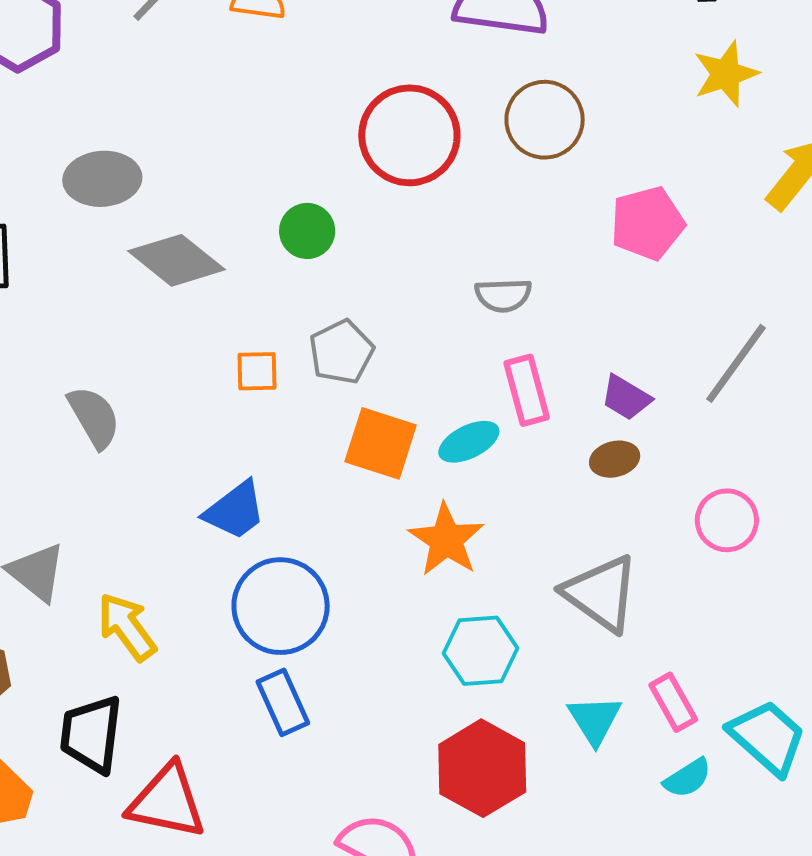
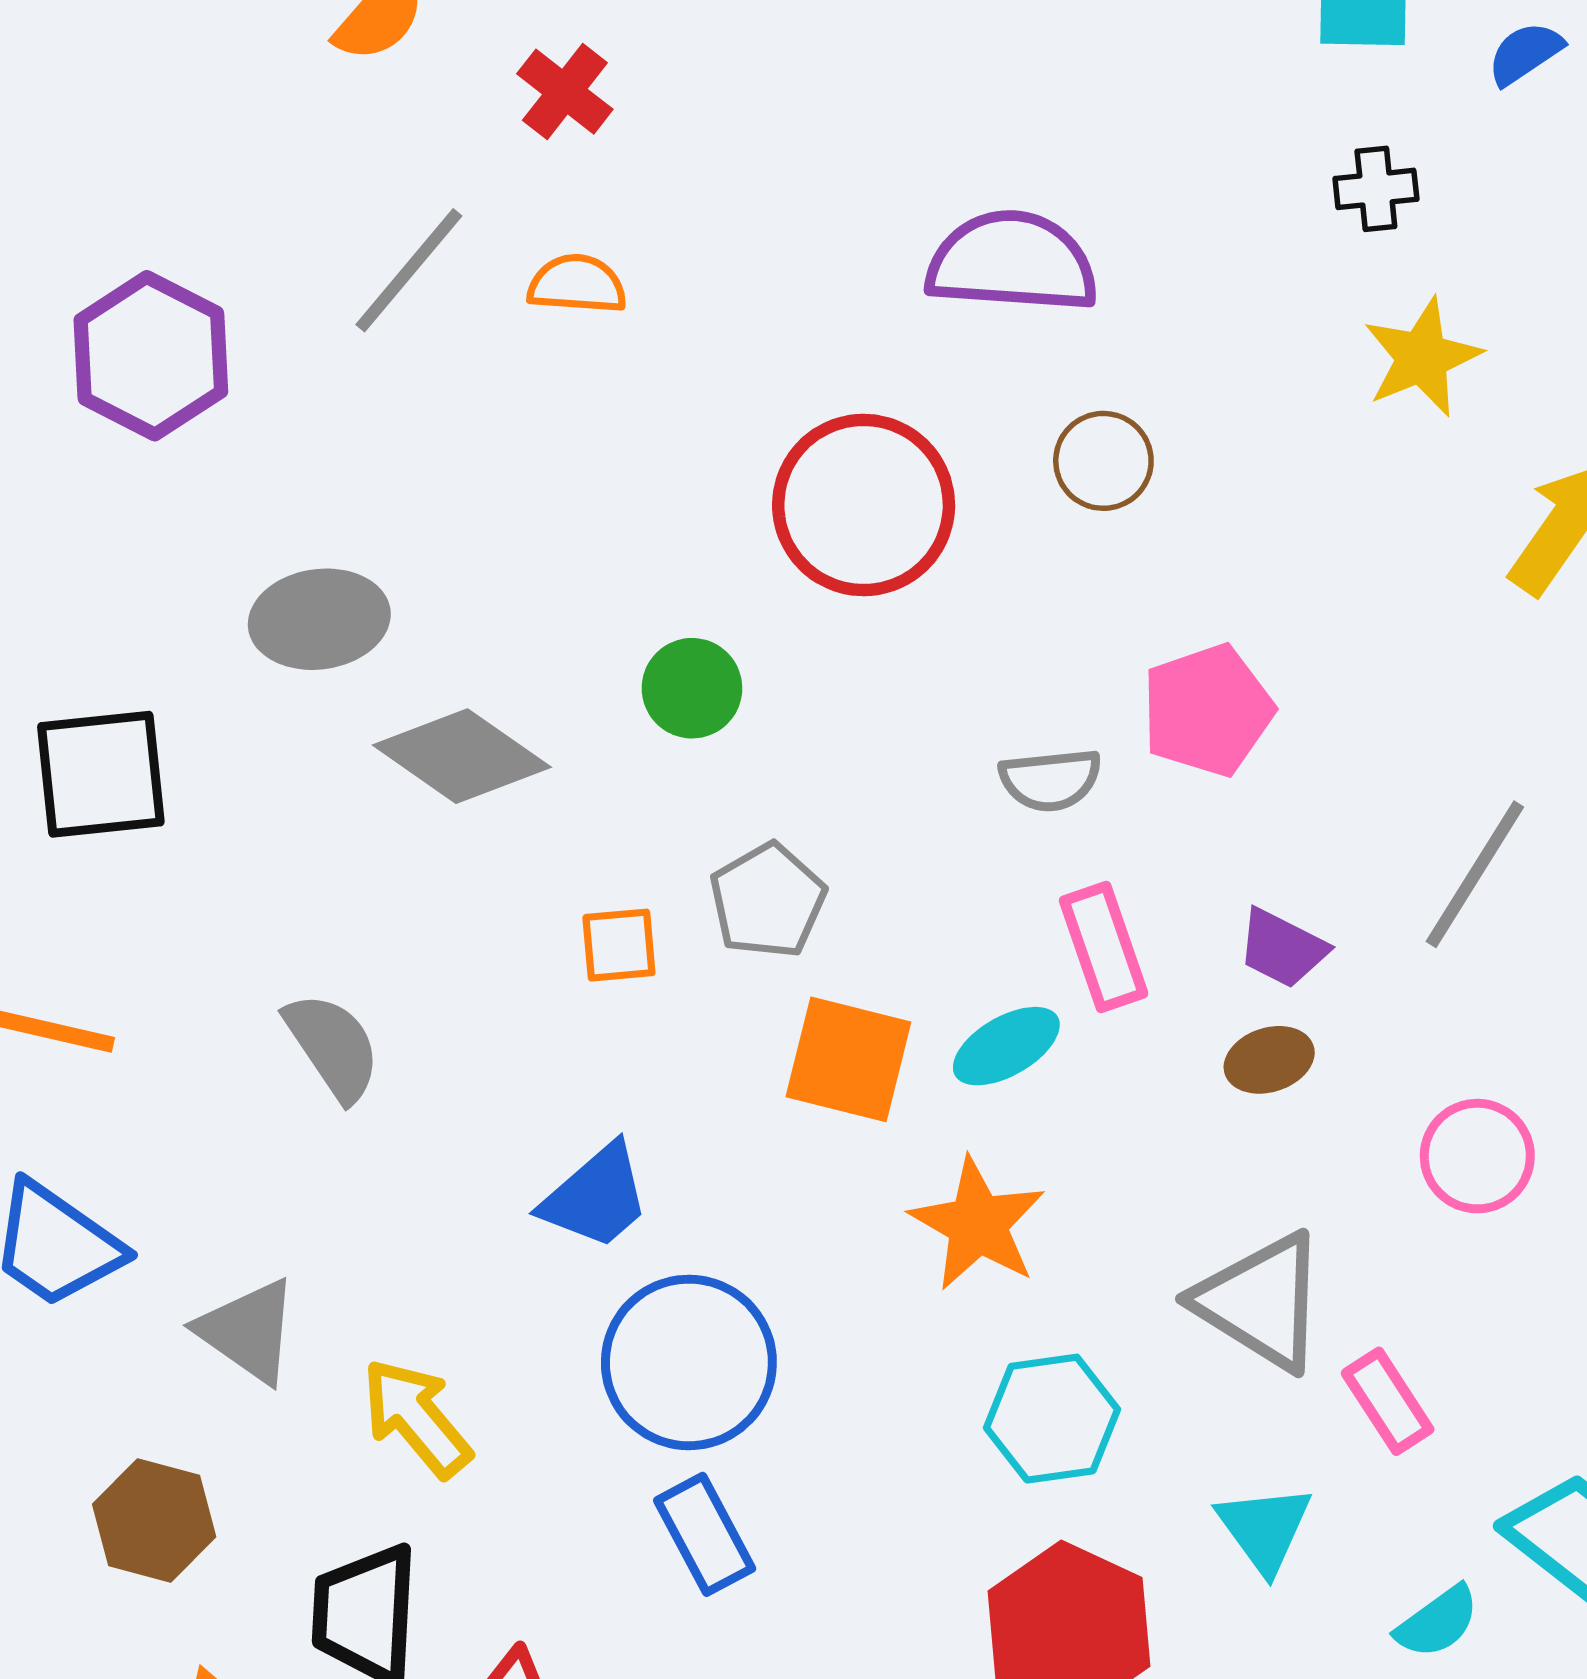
brown circle: (545, 120) -> (1103, 461), size x0.7
pink pentagon: (647, 223) -> (1207, 710), moved
pink rectangle: (673, 702) -> (1388, 1401), moved

